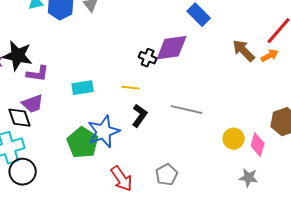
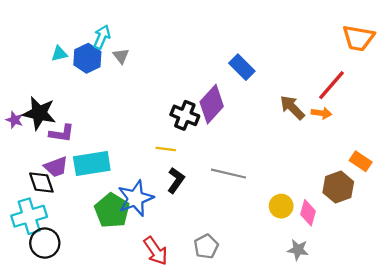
purple diamond: (172, 48) -> (212, 104), turned -40
orange arrow: (270, 56) -> (321, 113), turned 36
black cross: (148, 58) -> (185, 115), size x1.4
cyan rectangle: (83, 88) -> (92, 164), moved, size x1.5

